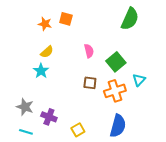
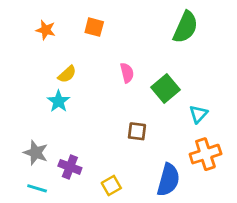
orange star: (45, 24) -> (46, 30), moved
brown square: (90, 83) -> (137, 131), moved
orange cross: (115, 91) -> (205, 154), moved

